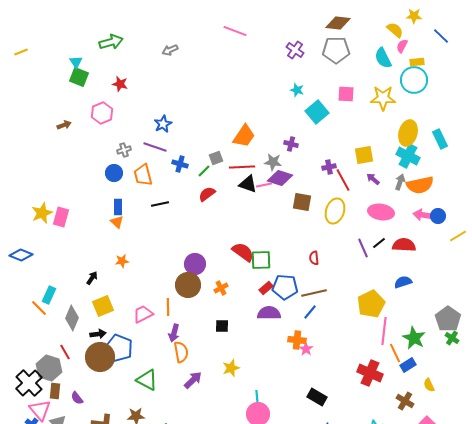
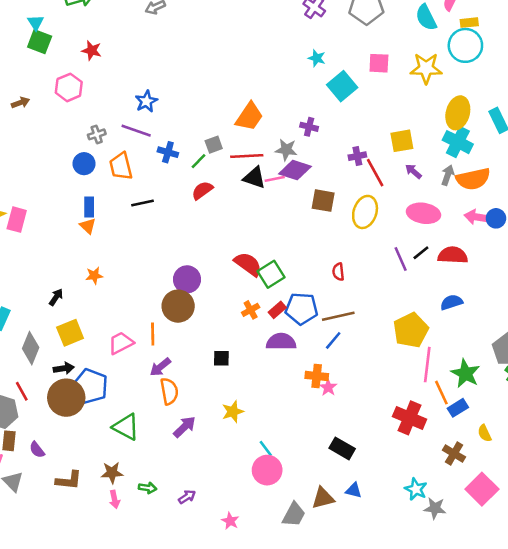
green square: (261, 260) -> (271, 274), turned -30
orange cross: (221, 288) -> (251, 310), moved
purple arrow: (174, 333) -> (160, 367), turned 36
cyan line: (257, 397) -> (266, 448), turned -32

